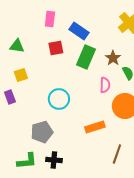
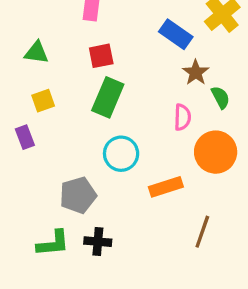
blue rectangle: (79, 31) -> (176, 34), moved
green rectangle: (86, 57) -> (108, 97), moved
cyan circle: (59, 99) -> (121, 154), moved

